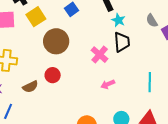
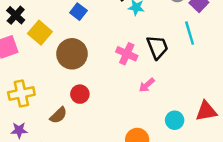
black trapezoid: (122, 42) -> (157, 47), moved
cyan line: (150, 82) -> (190, 33), moved

